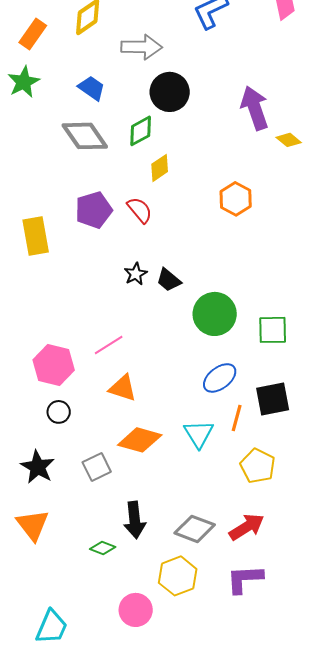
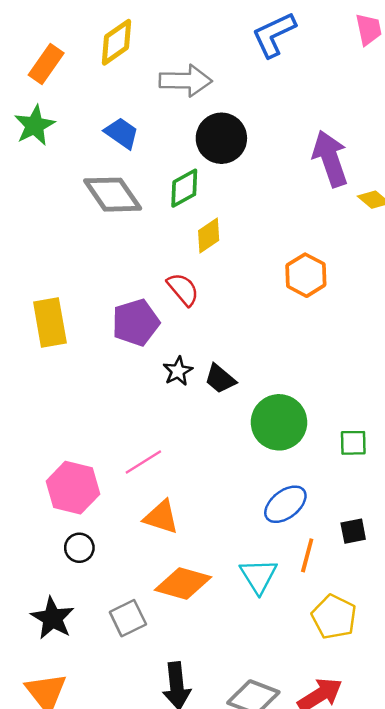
purple pentagon: (94, 210) -> (136, 323), moved
green square: (273, 330) -> (353, 443), size x0.7
black square: (273, 399) -> (353, 531), size x0.6

